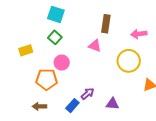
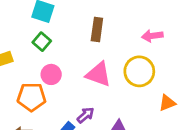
brown rectangle: (106, 24) -> (97, 29), moved
pink triangle: (95, 46) -> (98, 74), moved, size x1.5

